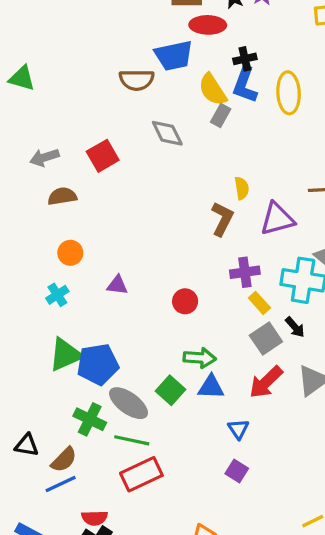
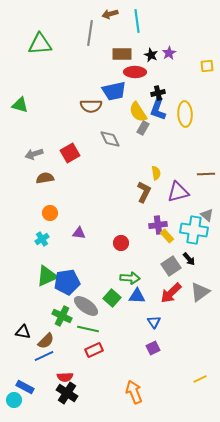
yellow rectangle: (259, 303) -> (167, 236), moved
purple square: (237, 471) -> (153, 348), turned 32
red rectangle: (141, 474) -> (94, 350), size x0.7

